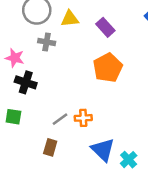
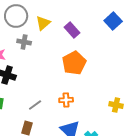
yellow triangle: (70, 19) -> (43, 23), turned -35
orange cross: (83, 118) -> (66, 100), moved

